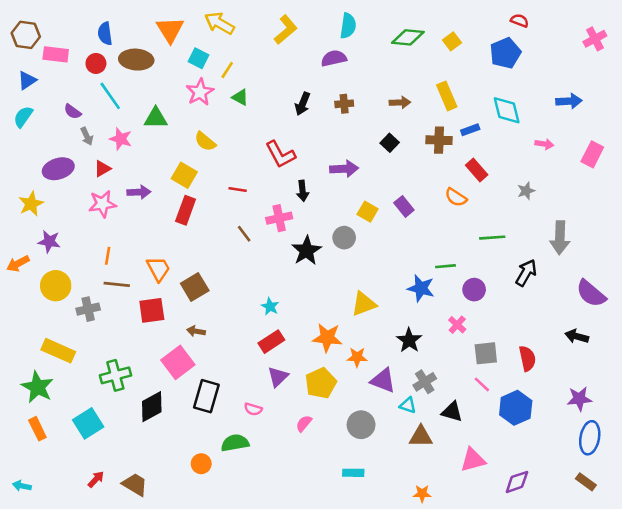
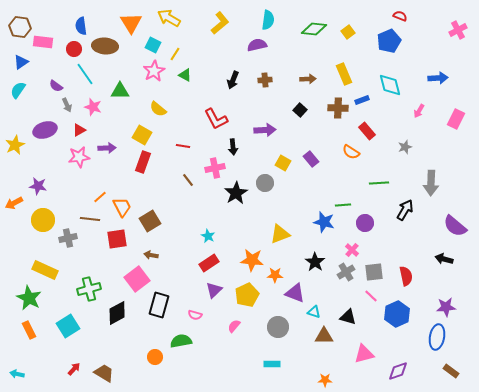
pink arrow: (544, 144) -> (419, 111), turned 112
yellow star: (31, 204) -> (15, 145), moved
orange line: (108, 256) -> (100, 197), moved, turned 40
gray cross: (425, 382) -> (346, 272), moved
blue ellipse: (590, 438) -> (437, 337), moved

